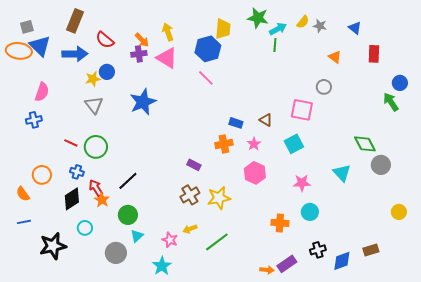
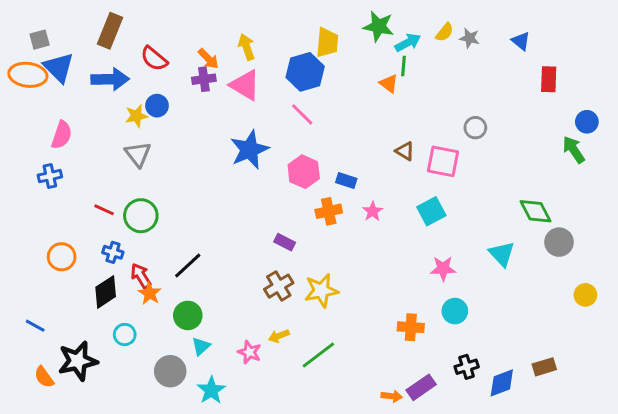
orange triangle: (335, 57) -> (389, 84), moved
blue star: (143, 102) -> (249, 150), moved
brown triangle: (266, 120) -> (405, 151), moved
pink hexagon: (255, 173) -> (304, 172), moved
orange semicircle: (23, 194) -> (44, 377), moved
yellow circle: (399, 212) -> (585, 295), moved
blue line: (24, 222) -> (35, 326), turned 40
cyan star: (162, 266) -> (211, 390), moved

